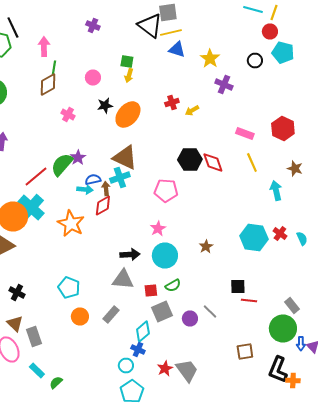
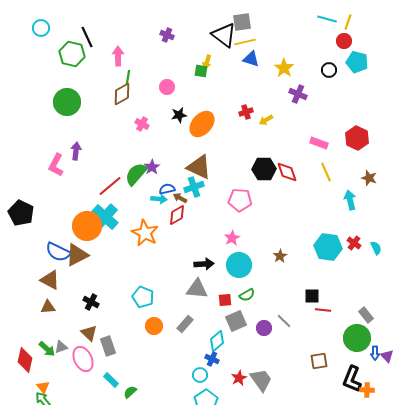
yellow arrow: (129, 76) -> (207, 62), moved
brown arrow: (106, 188) -> (180, 198), turned -56

